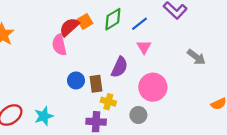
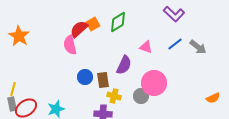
blue line: (140, 24) -> (175, 44), moved
pink triangle: (144, 47) -> (146, 47), turned -40
gray arrow: (196, 57) -> (198, 47), moved
gray circle: (138, 115) -> (141, 96), moved

